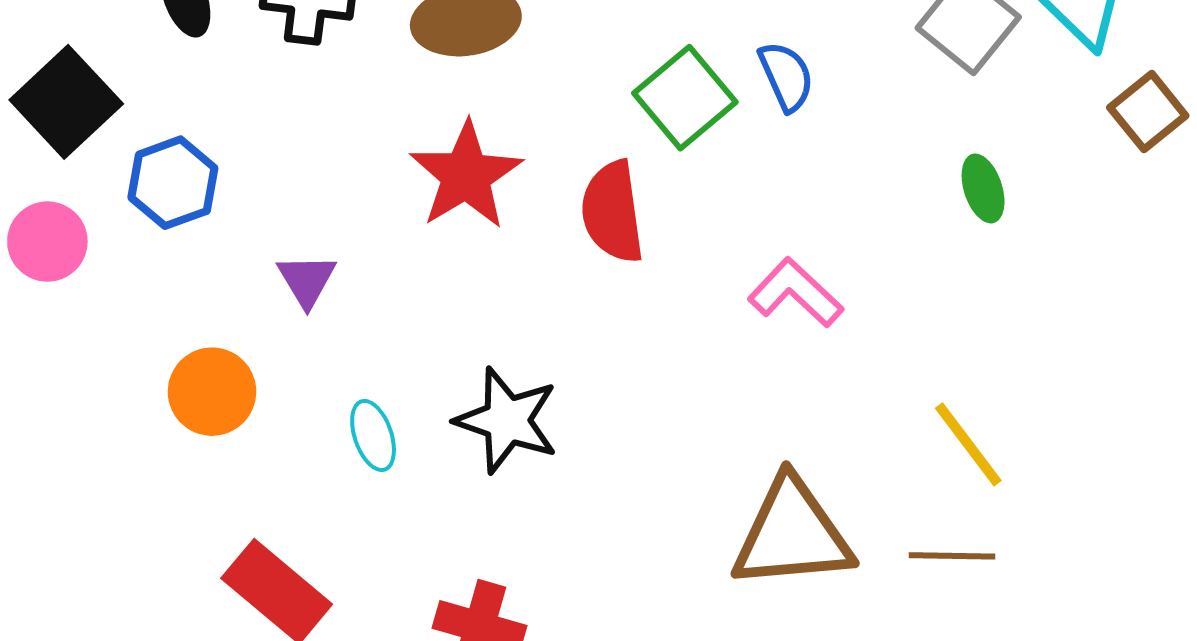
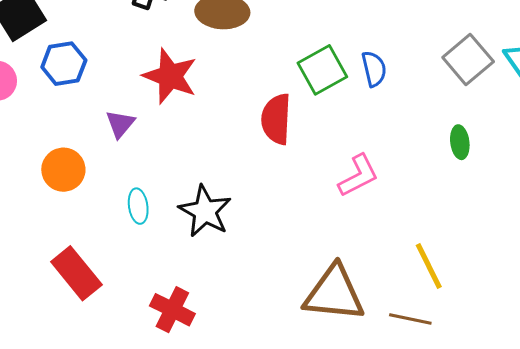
red star: (466, 175) -> (170, 76), moved, turned -30
pink L-shape: (796, 293) -> (358, 176), turned 99

